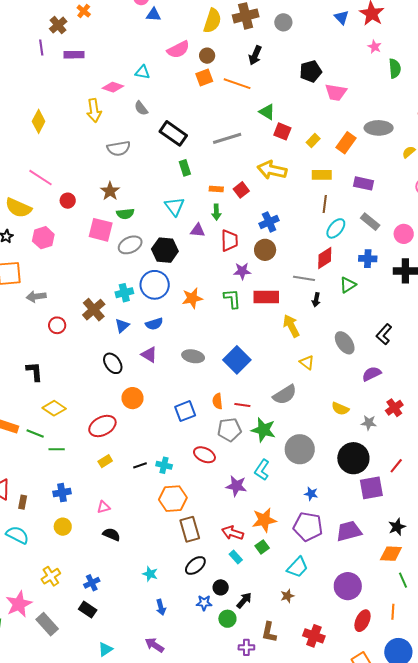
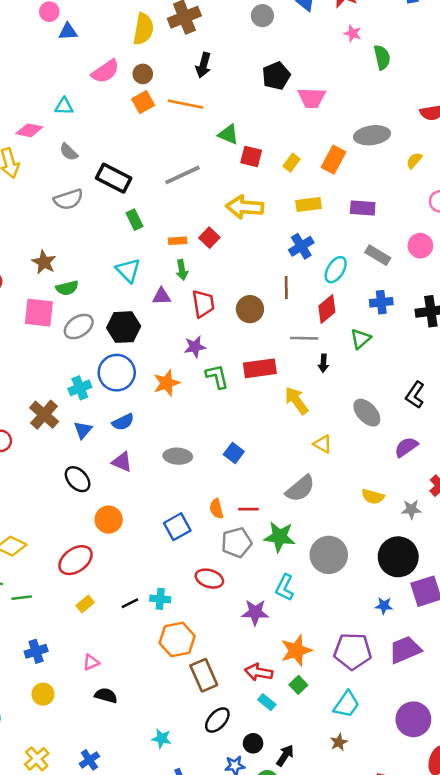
gray circle: (283, 22) -> (262, 16), moved
gray semicircle: (119, 148) -> (68, 199), moved
brown line: (325, 204) -> (286, 287), moved
blue cross: (269, 222) -> (301, 246), moved
pink circle: (404, 234) -> (420, 246), moved
purple star: (242, 271) -> (195, 347), moved
blue square: (237, 360) -> (234, 453), size x0.6
blue star: (311, 494) -> (384, 606), moved

